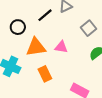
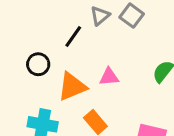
gray square: (88, 28) -> (132, 16), moved

